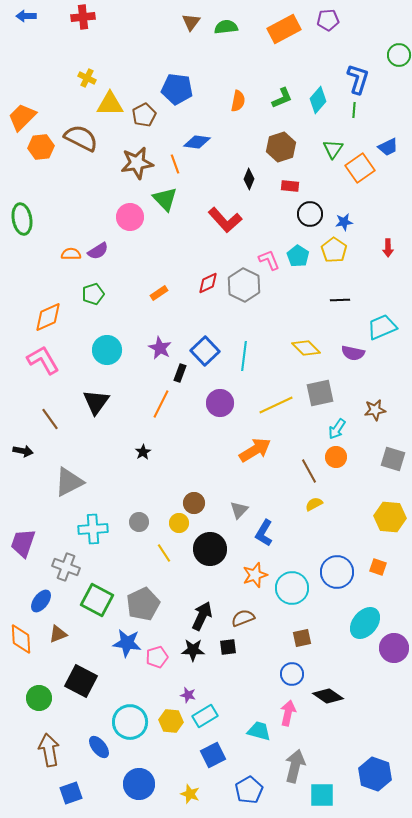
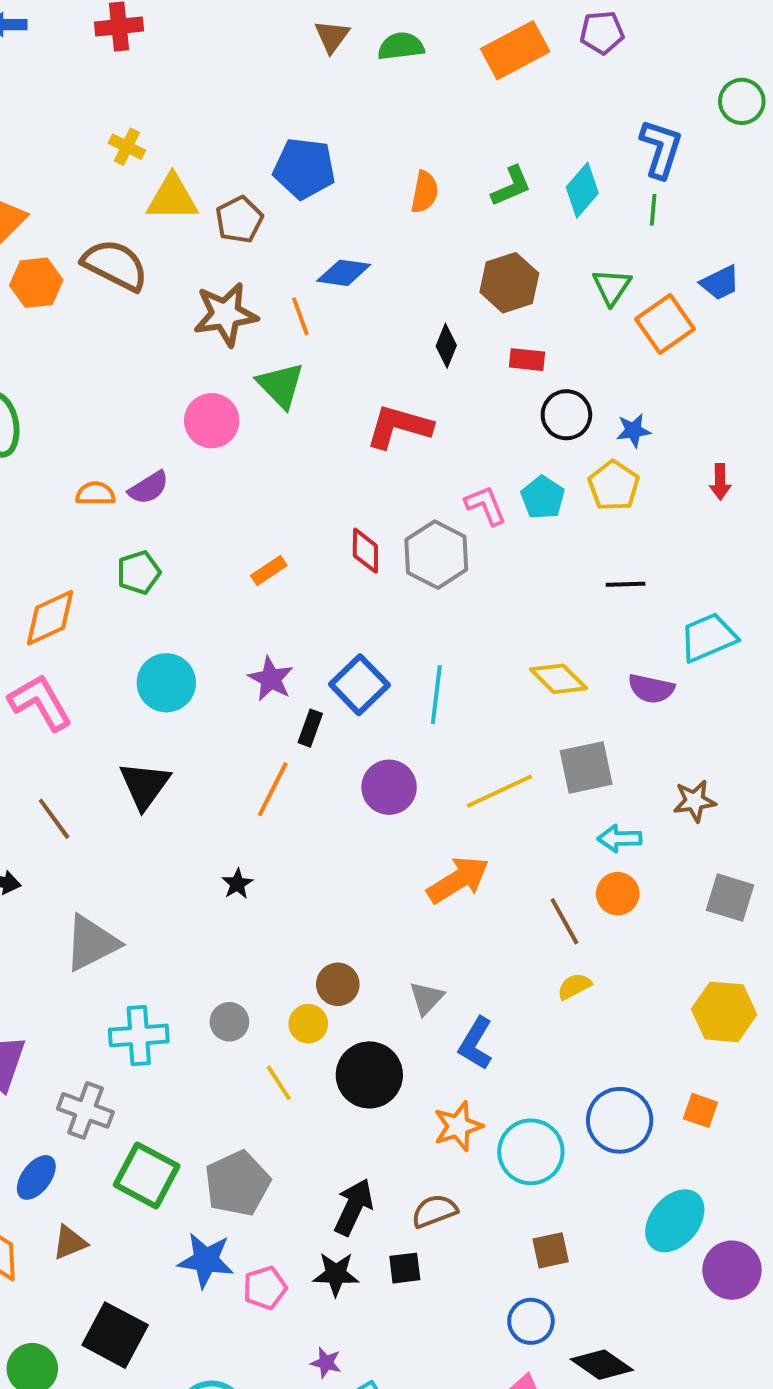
red L-shape: (225, 220) -> (399, 427), turned 148
red diamond: (208, 283) -> (365, 551), turned -65
cyan arrow: (337, 429) -> (620, 838), turned 55

